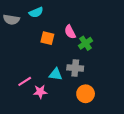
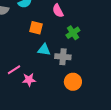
pink semicircle: (70, 32) -> (58, 11), moved
cyan triangle: (56, 74) -> (44, 50), moved

